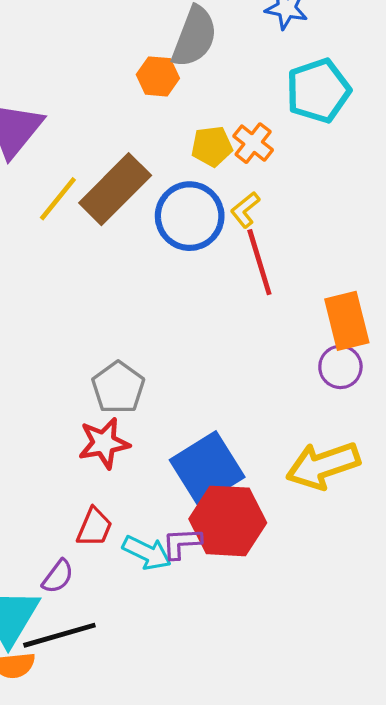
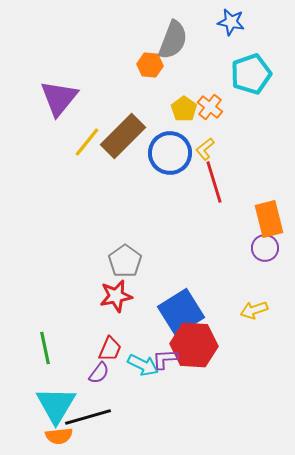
yellow pentagon: (212, 146) -> (184, 109), turned -30
yellow arrow: (323, 465) -> (254, 310), size x0.6
purple semicircle: (58, 576) -> (99, 373), moved

